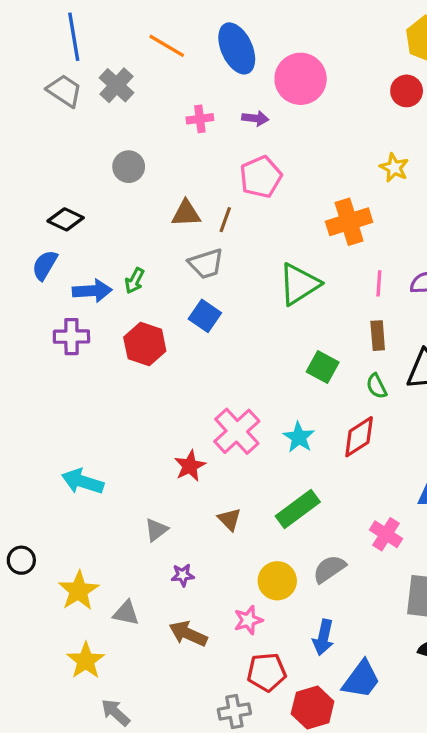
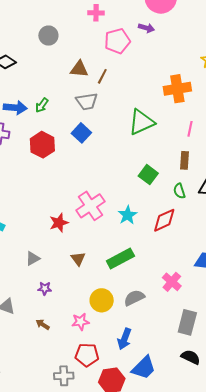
purple arrow: (255, 118) -> (146, 28), moved
pink pentagon: (261, 177) -> (117, 41), moved
brown arrow: (188, 634) -> (43, 324), size x0.6

